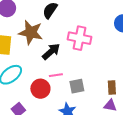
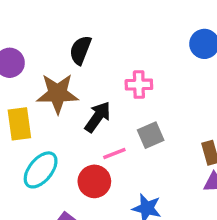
pink cross: (79, 38) -> (139, 85), size x0.7
gray square: (77, 86) -> (151, 135), moved

